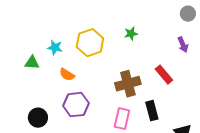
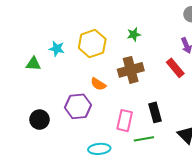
orange semicircle: (67, 75) -> (98, 84), moved
red rectangle: (164, 75) -> (175, 68), moved
brown cross: (128, 84) -> (131, 70), moved

